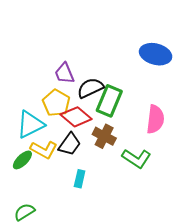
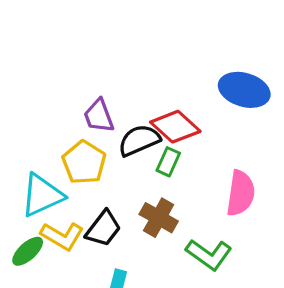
green rectangle: (109, 101) -> (168, 162), size x0.6
red diamond: (76, 117) -> (175, 127), moved

